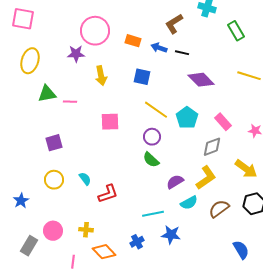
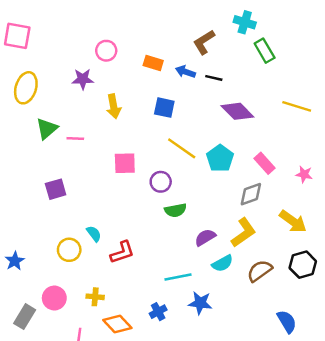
pink circle: (95, 31) -> (106, 51), size x0.6
green rectangle: (236, 31) -> (265, 51), moved
green triangle: (47, 94) -> (47, 129), turned -30
purple circle: (152, 137) -> (161, 182), moved
green semicircle: (151, 160) -> (175, 210), turned -54
yellow circle: (54, 180) -> (69, 250), moved

